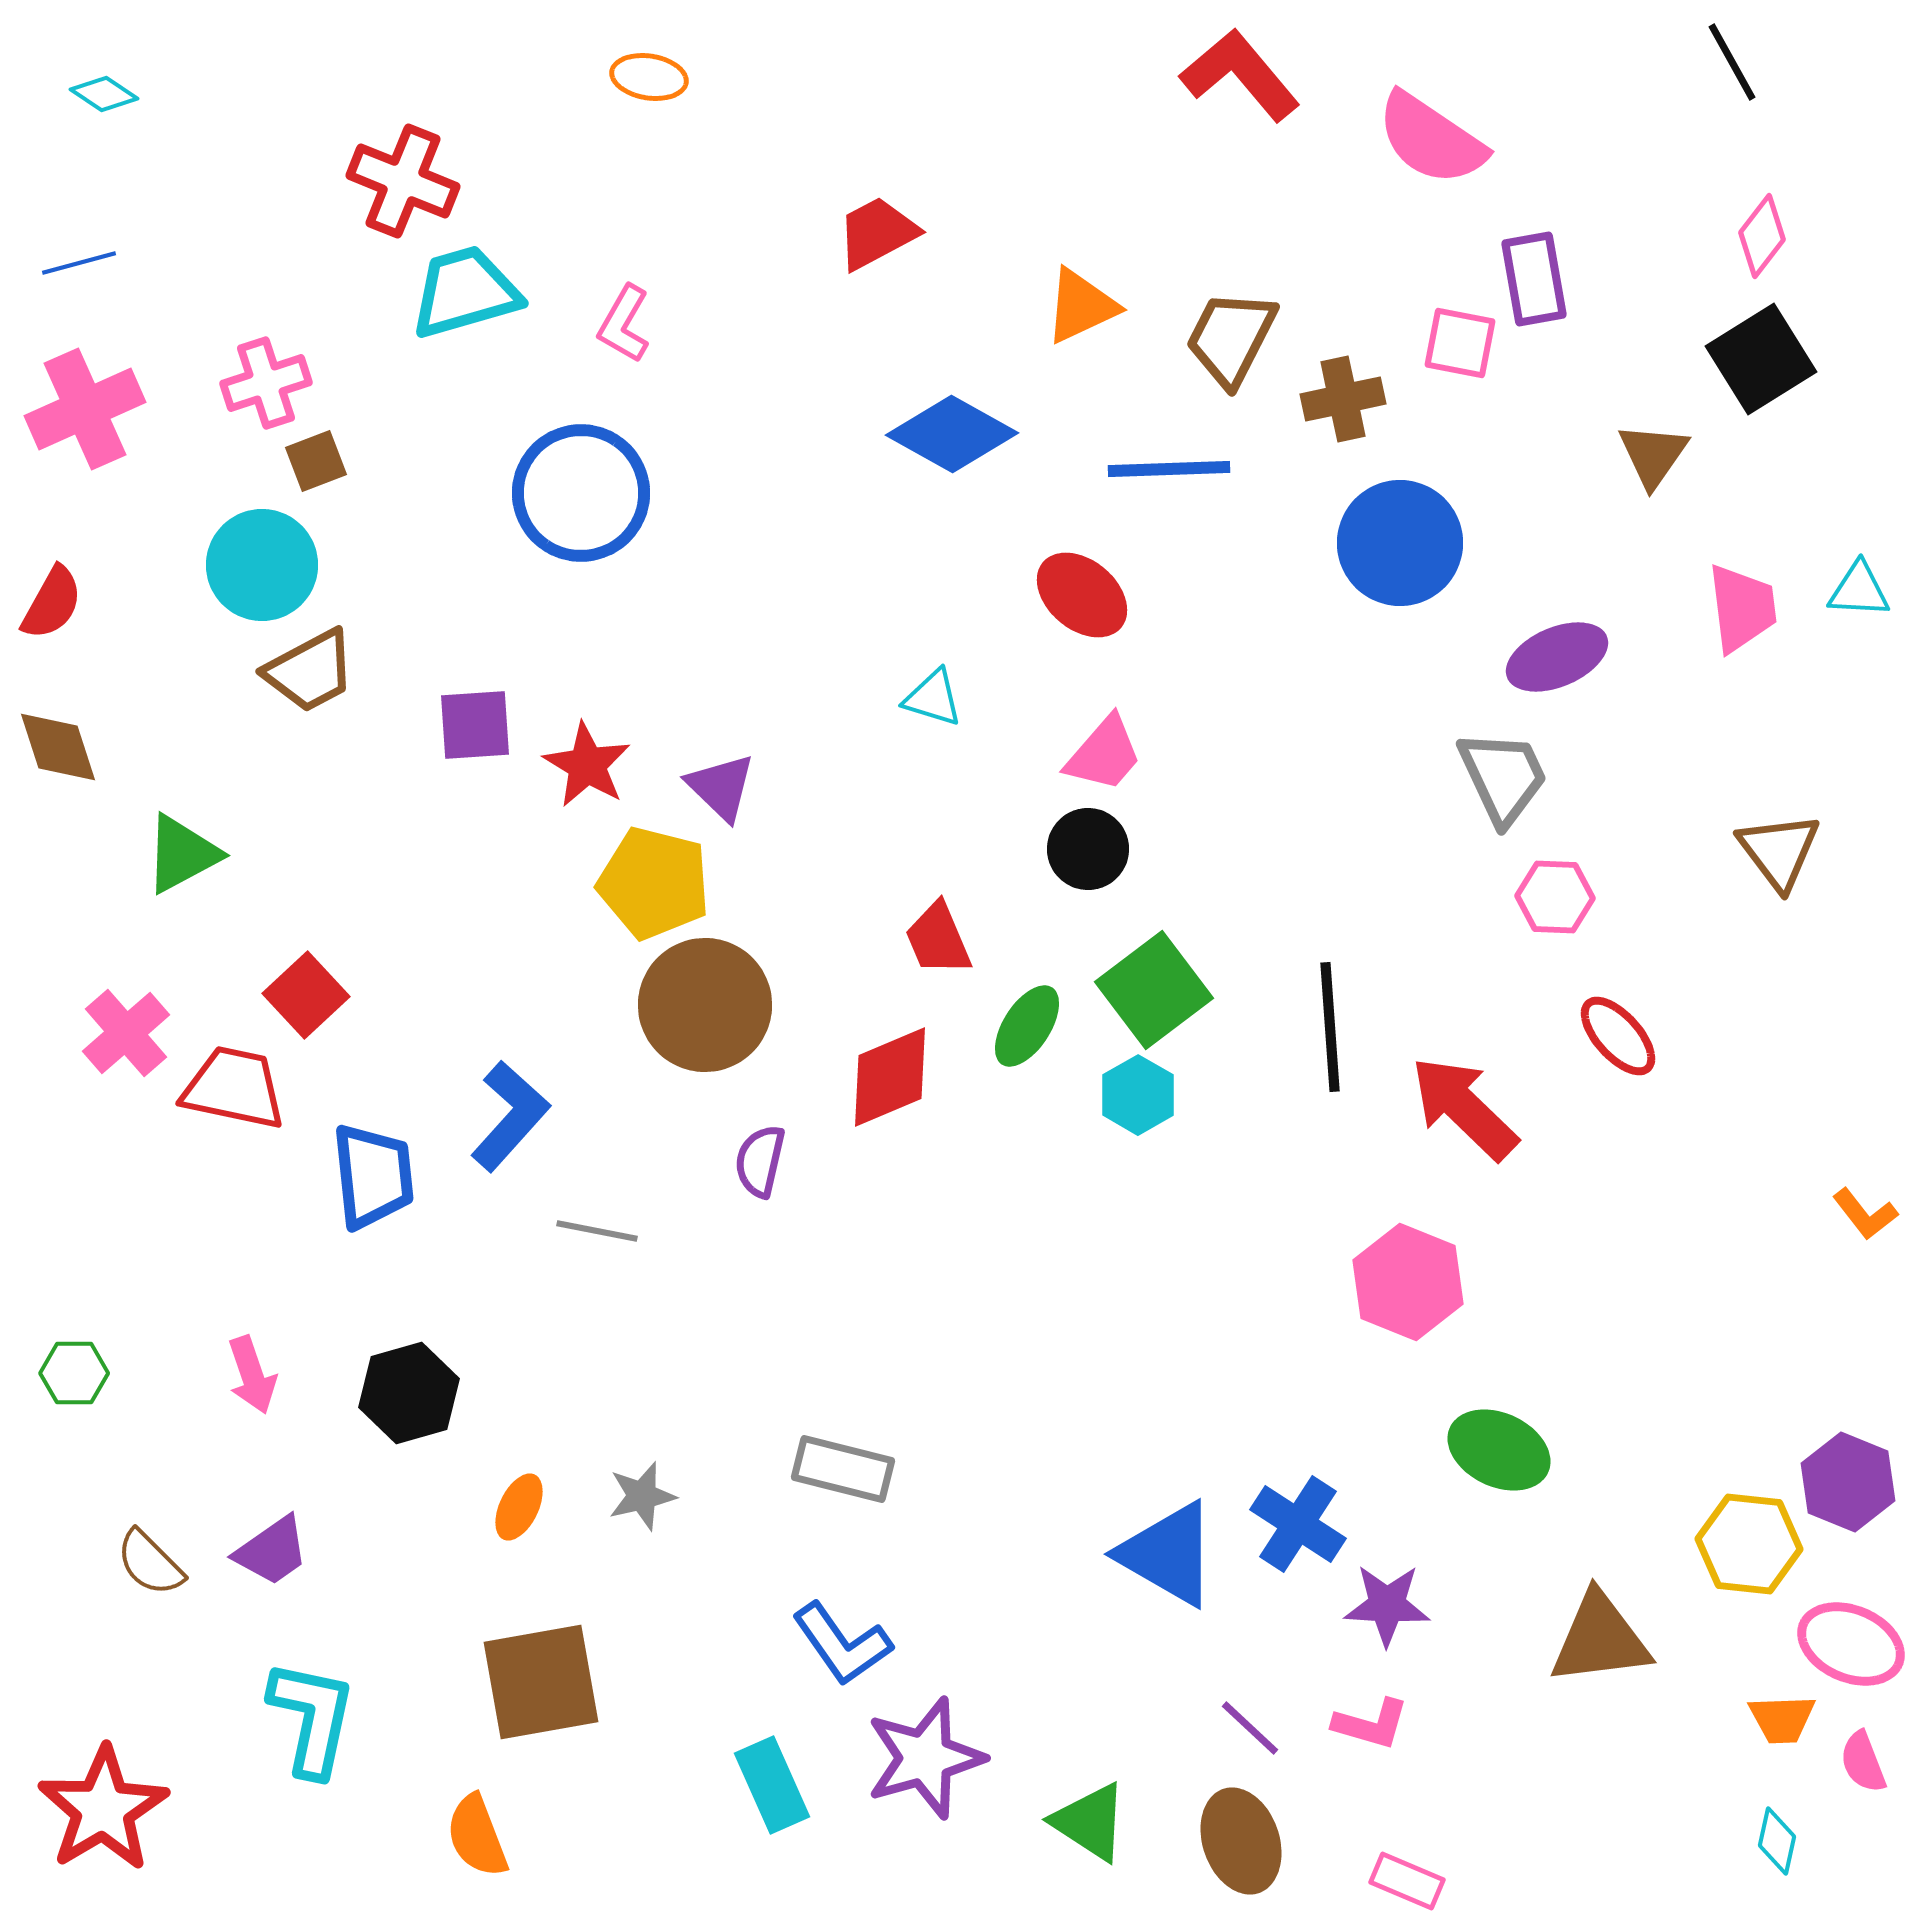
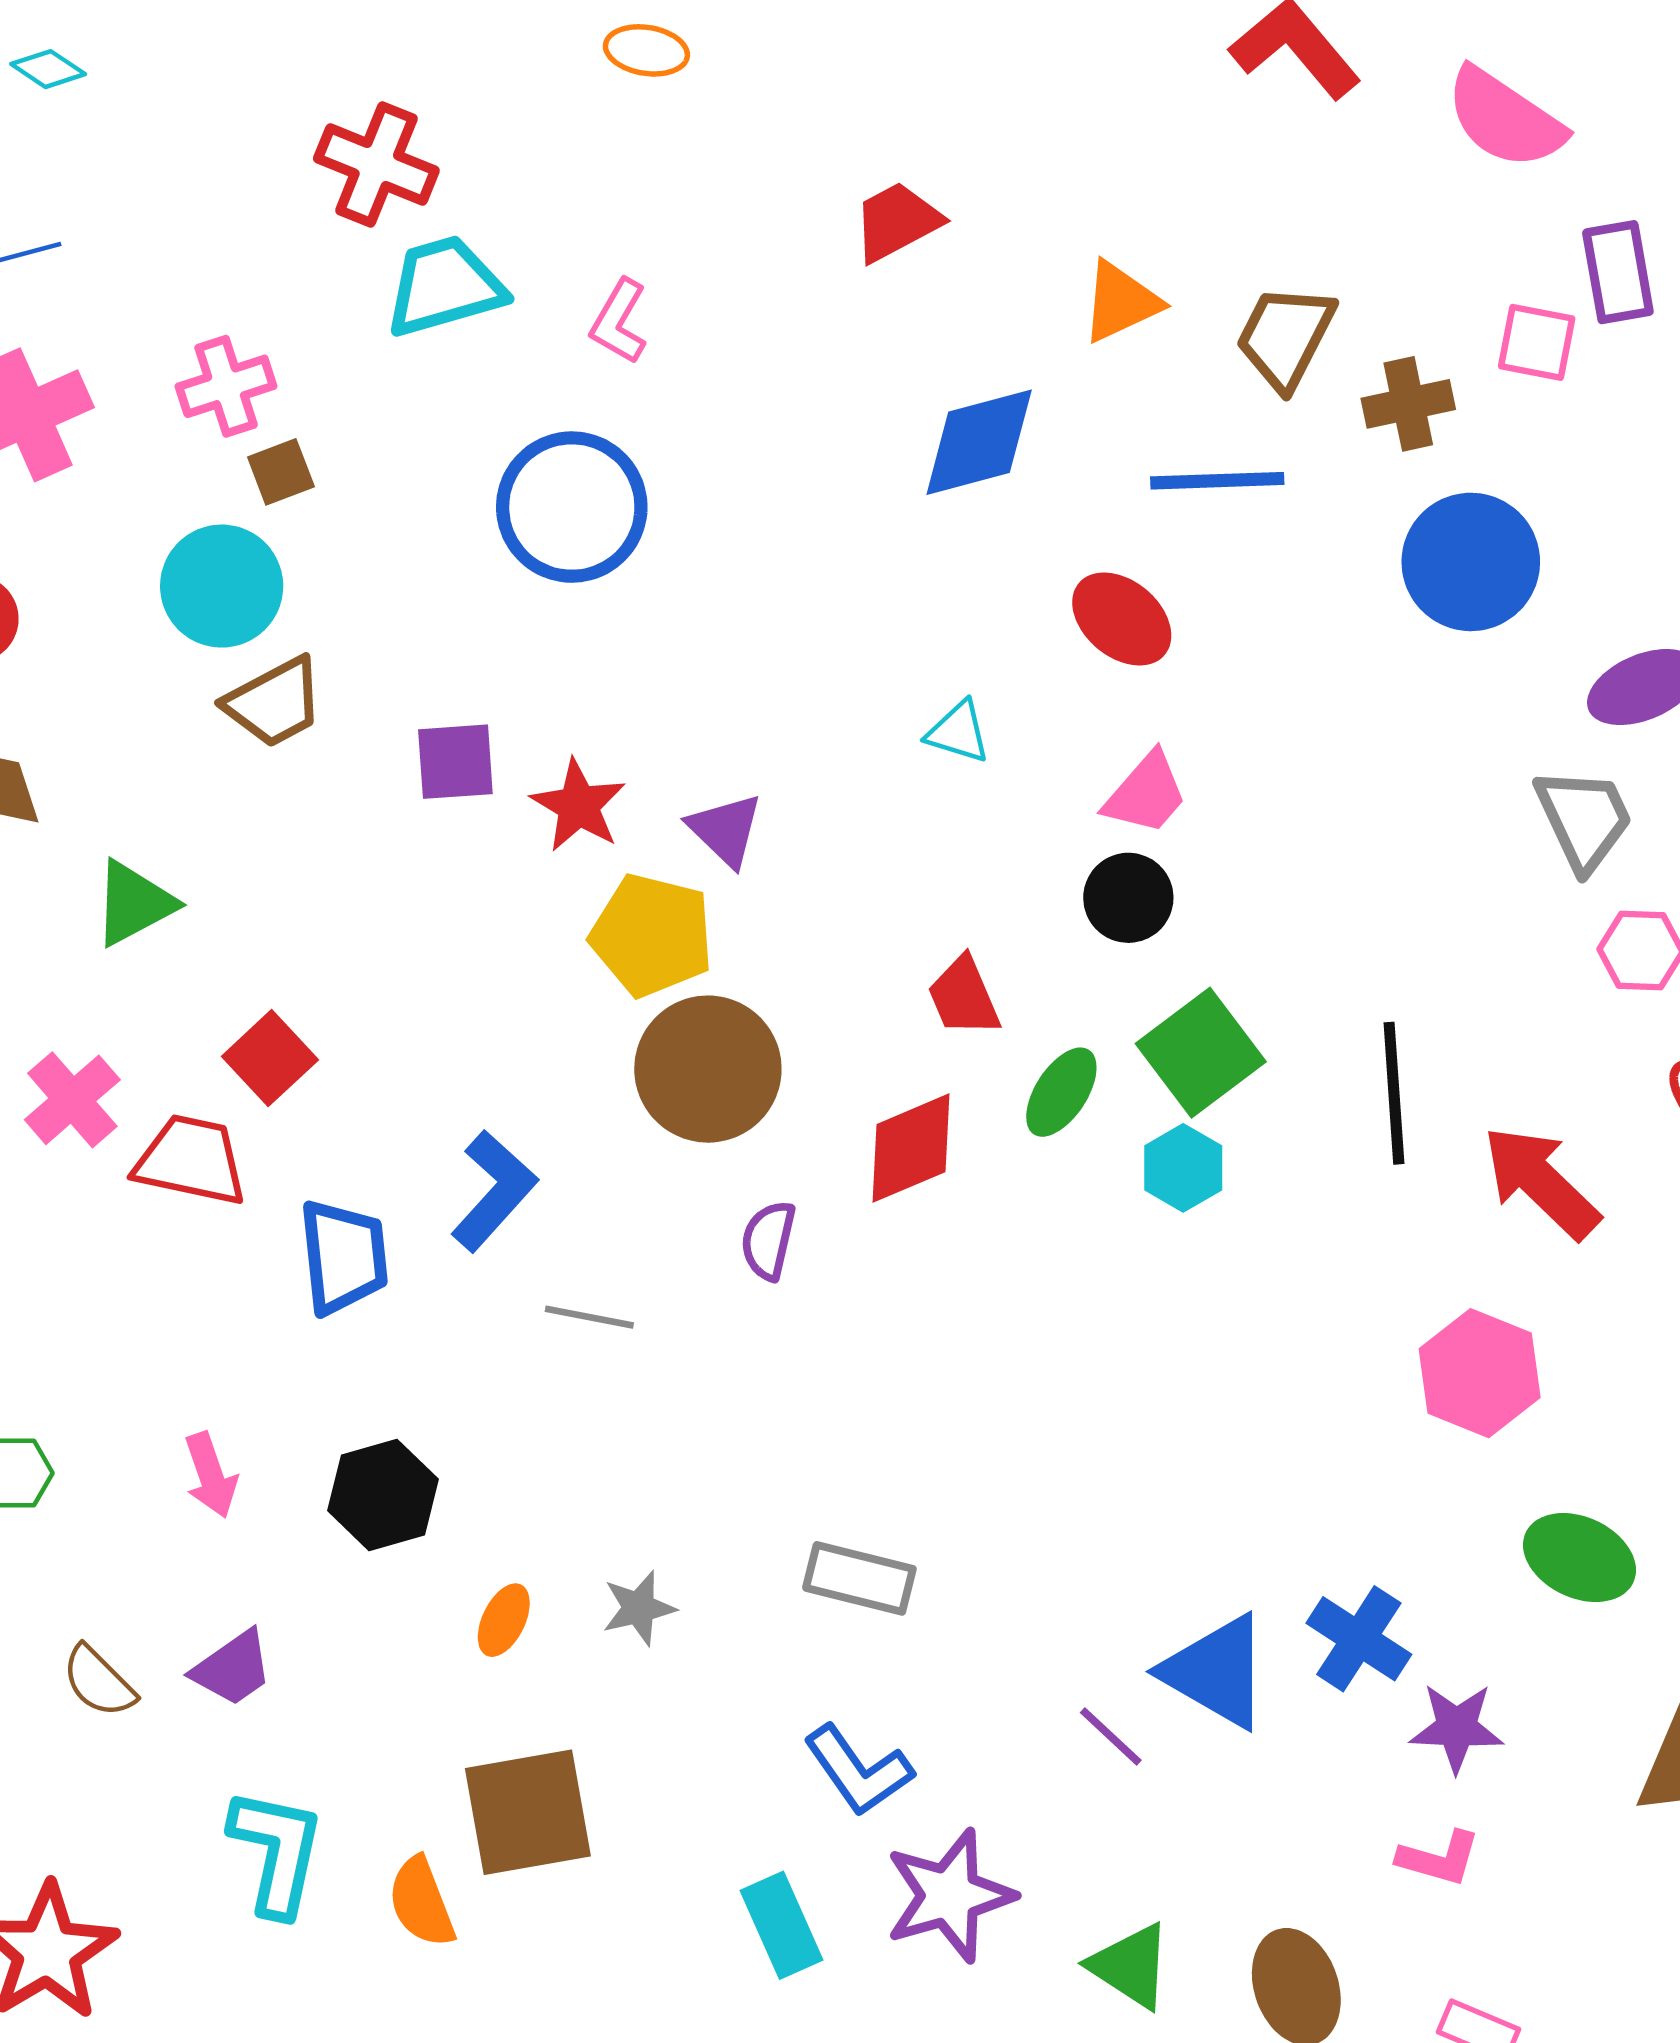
blue diamond: (952, 434) -> (979, 442), turned -44
purple line: (1250, 1728) -> (1111, 1736), moved
orange semicircle: (477, 1836) -> (421, 1902), moved

